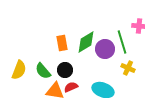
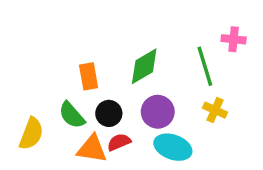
orange rectangle: (62, 43) -> (89, 76), moved
purple circle: (105, 49) -> (158, 112), moved
yellow semicircle: (19, 70) -> (31, 134), moved

